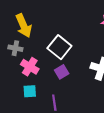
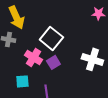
pink cross: (30, 67) -> (33, 57), moved

